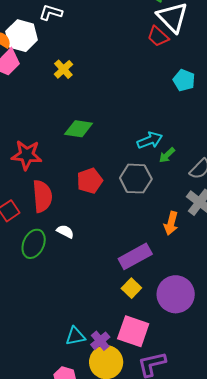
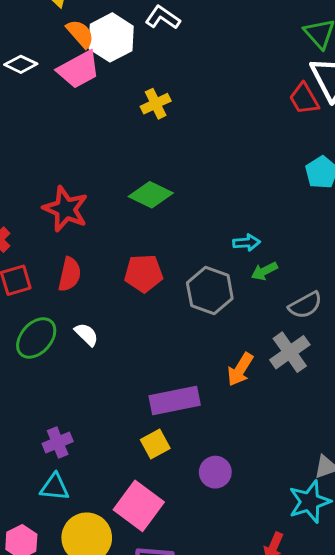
cyan arrow: (150, 140) -> (247, 243), size x0.7
red semicircle: (42, 196) -> (70, 274), size x0.7
purple circle: (176, 294) -> (215, 472), size x0.6
purple cross: (100, 341) -> (58, 442), moved

